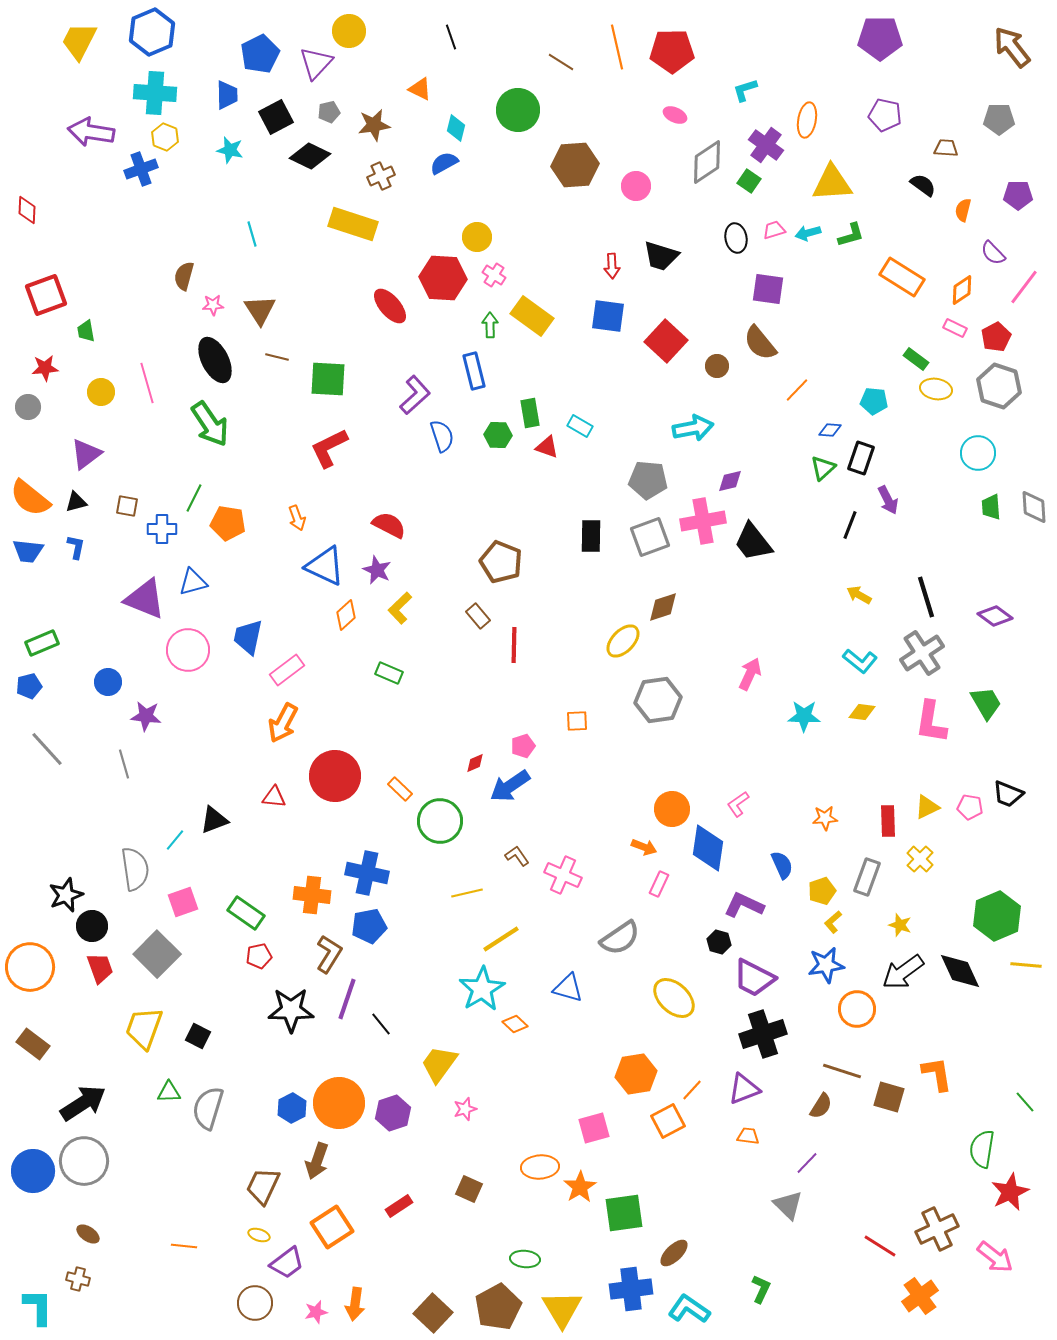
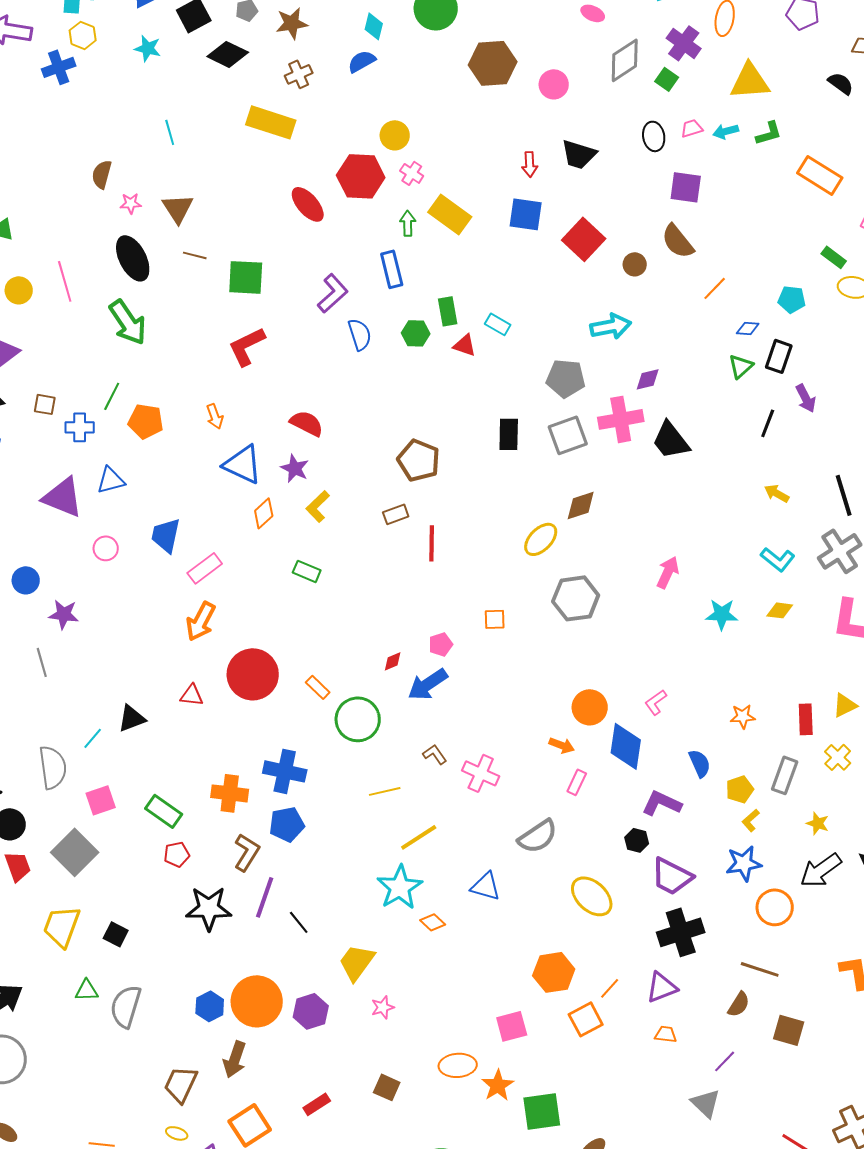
brown rectangle: (478, 616) -> (396, 514), turned -70
pink circle: (188, 650) -> (106, 548), size x0.6
brown square: (889, 1097) -> (789, 1030), moved

